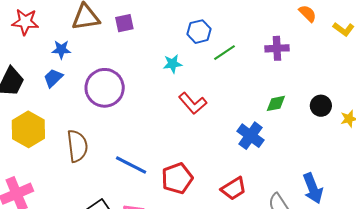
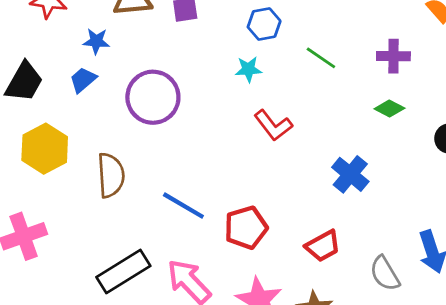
blue hexagon: (199, 32) -> (264, 24), moved
green line: (225, 53) -> (321, 58), turned 65
green diamond: (276, 103) -> (389, 108), moved, turned 35

